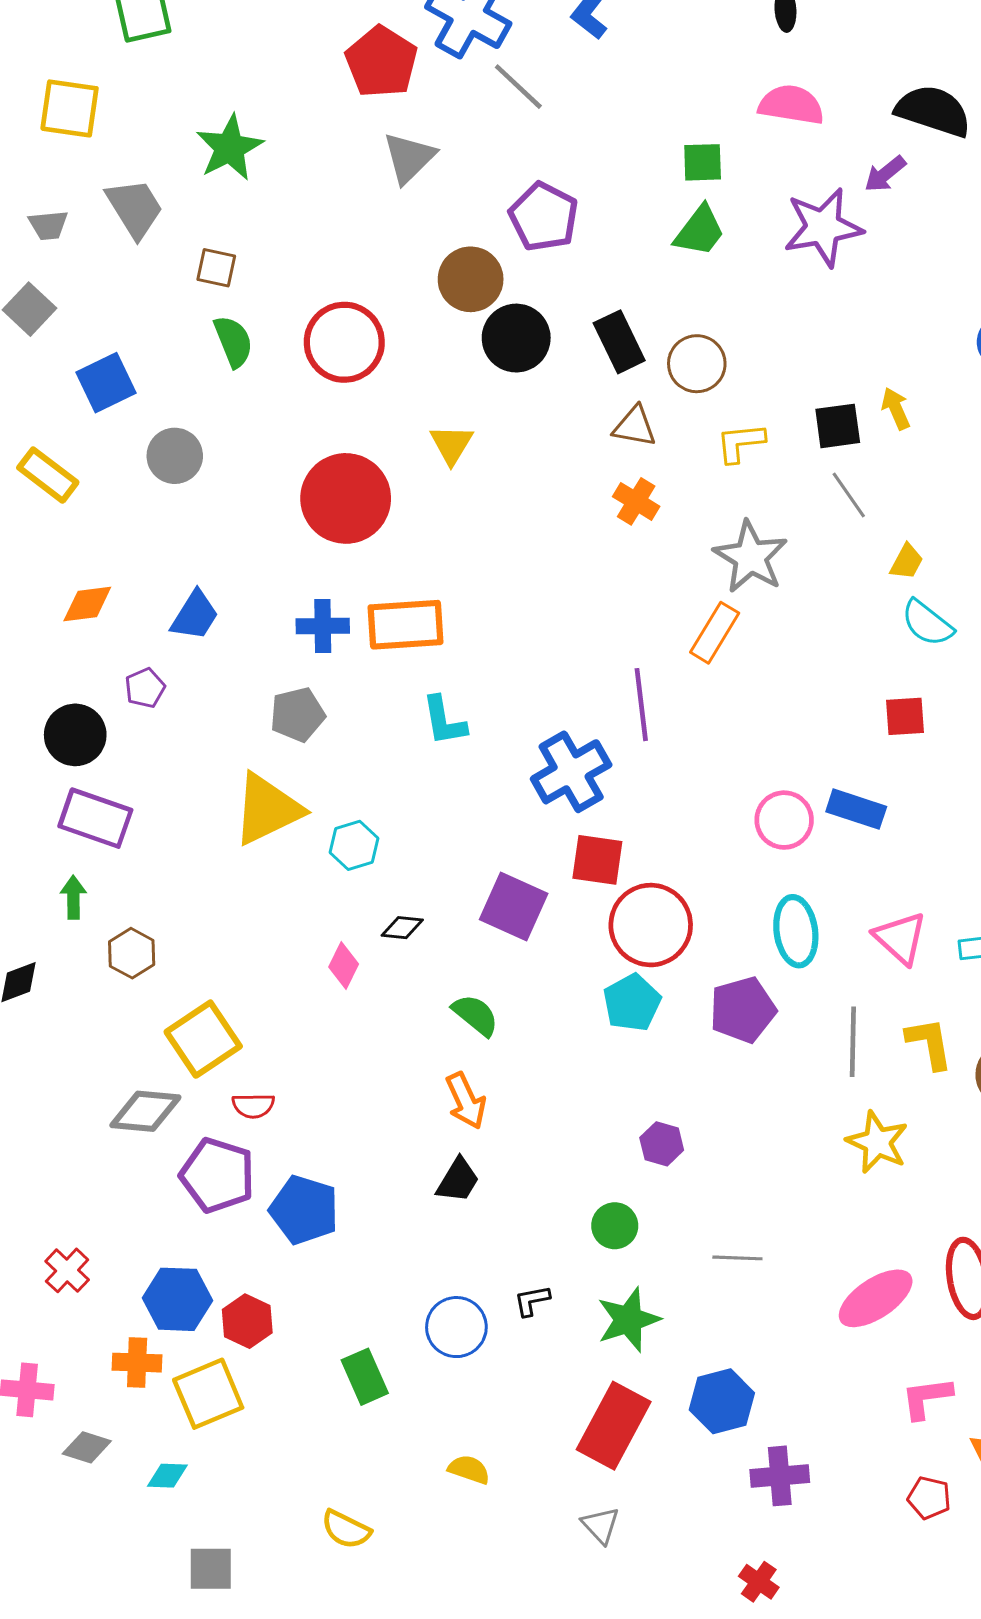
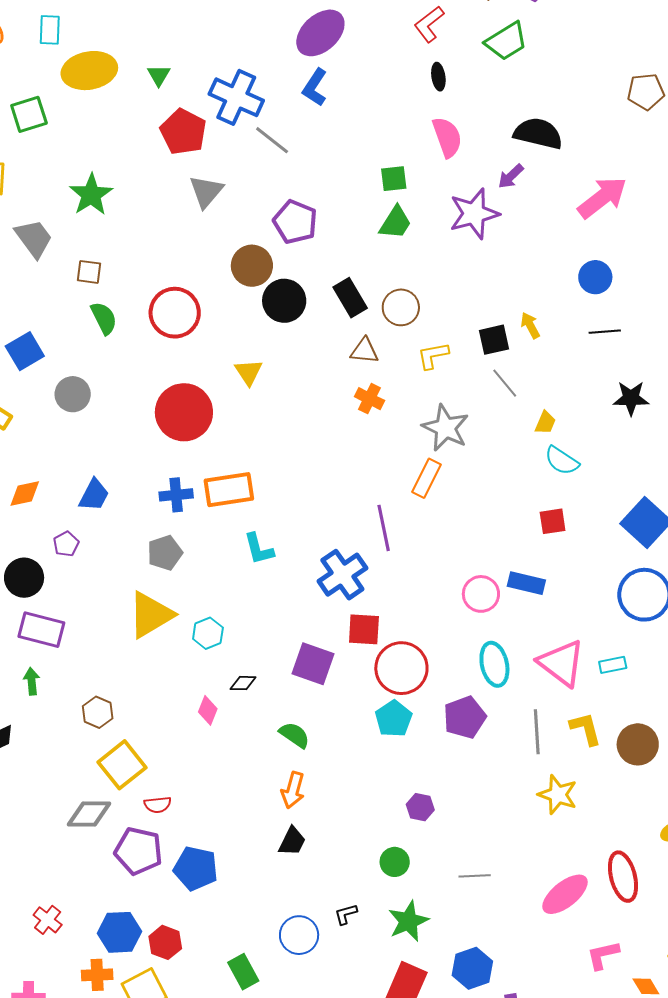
pink semicircle: (791, 105) -> (447, 137), turned 66
pink triangle: (900, 938) -> (561, 663), size x1.4
brown hexagon: (132, 953) -> (98, 712), moved
orange arrow: (466, 1101) -> (293, 790), turned 45

